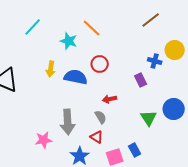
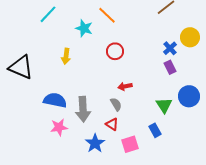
blue cross: (155, 61) -> (170, 48), turned 32
blue semicircle: (76, 77) -> (55, 100), moved
purple rectangle: (141, 80) -> (170, 67), moved
blue rectangle: (135, 150) -> (155, 130), moved

